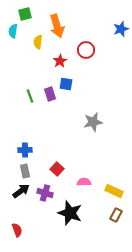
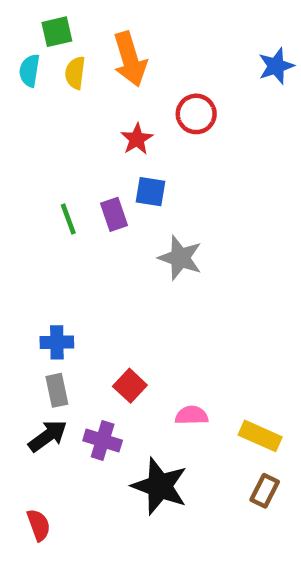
yellow semicircle: (38, 42) -> (75, 73), moved
gray star: (93, 122) -> (180, 258), moved, turned 30

